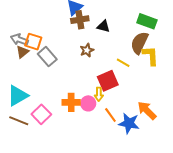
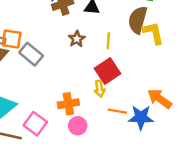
yellow line: (123, 63) -> (108, 41), moved, turned 72
pink circle: (88, 103) -> (78, 126), moved
orange line: (110, 115) -> (117, 111), turned -35

